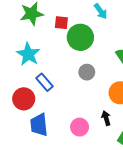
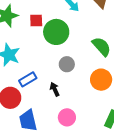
blue rectangle: (44, 82) -> (28, 79), turned -72
black arrow: (106, 118) -> (55, 89), moved

